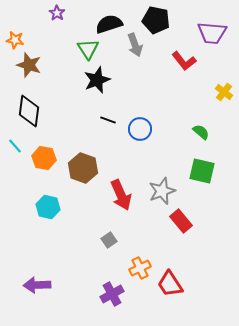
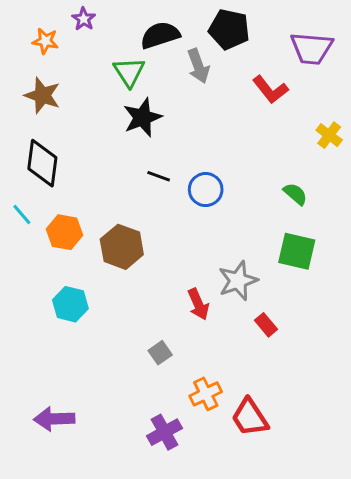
orange star: (15, 40) -> (45, 41), moved
red arrow: (121, 195) -> (198, 304), moved, size x0.7
red rectangle: (181, 221) -> (266, 325), size x0.7

